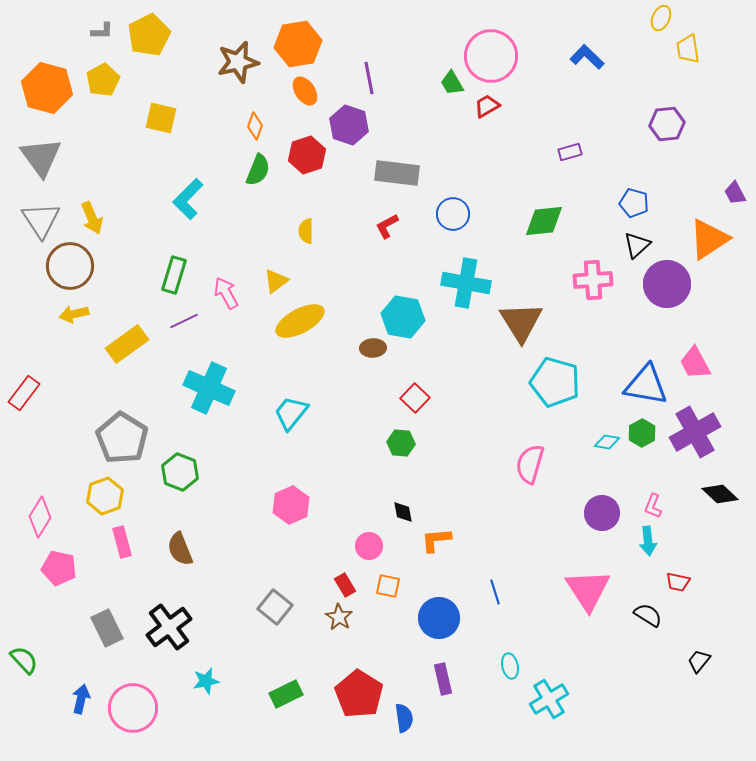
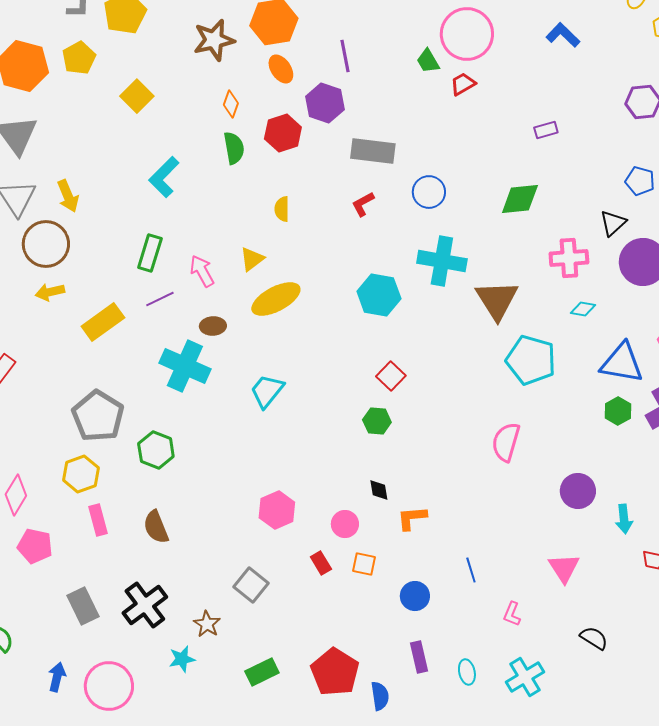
yellow square: (161, 118) -> (137, 96), turned 32
green semicircle: (258, 170) -> (234, 148), turned -32
blue pentagon: (634, 203) -> (640, 181), moved
brown ellipse: (373, 348) -> (213, 326), moved
cyan diamond: (607, 442) -> (583, 309), moved
pink hexagon: (291, 505) -> (277, 510), moved
pink L-shape: (653, 506) -> (512, 614), moved
pink triangle: (588, 590) -> (564, 568), size x0.7
black semicircle: (648, 615) -> (594, 638), moved
brown star: (339, 617) -> (207, 624), moved
blue circle: (439, 618) -> (415, 596), size x0.7
cyan ellipse: (510, 666) -> (467, 672), moved

